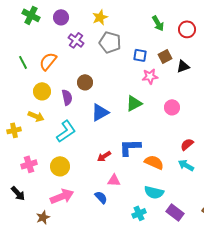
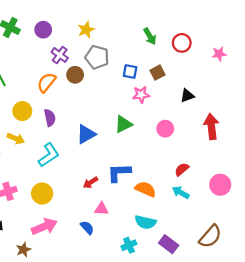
orange semicircle: (48, 61) -> (46, 82), moved
black triangle: (183, 66) -> (187, 96), moved
brown circle: (85, 82) -> (75, 75), moved

